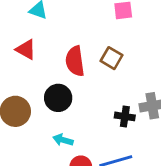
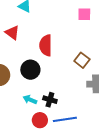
brown square: (112, 58) -> (82, 60), moved
black cross: (125, 116) -> (50, 100), moved

